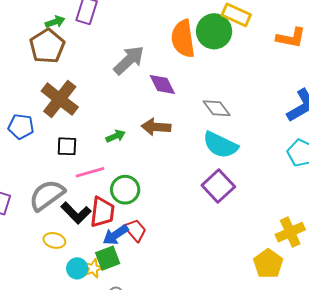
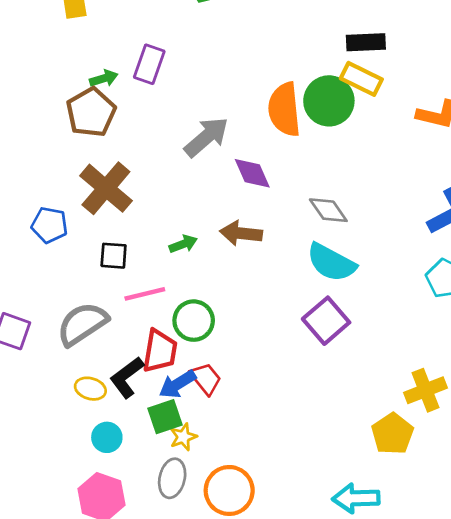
black L-shape: (76, 213) -> (127, 377), moved, turned 96
cyan circle: (77, 268) -> (107, 437), moved
yellow star: (93, 268) -> (183, 437), moved

